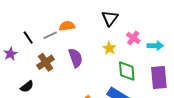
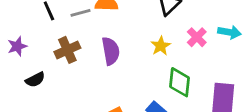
cyan arrow: (155, 46) -> (229, 32), moved
purple star: (10, 54) -> (17, 46), moved

